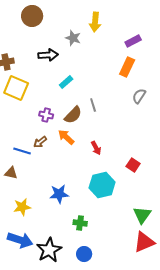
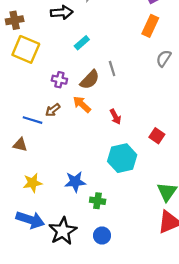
blue star: (59, 194) -> (75, 182), moved

